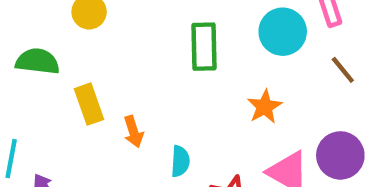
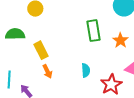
green rectangle: (204, 47) -> (94, 31), moved
orange arrow: (133, 132) -> (47, 71), moved

